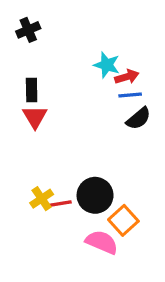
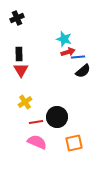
red arrow: (127, 77) -> (68, 52), moved
yellow cross: (42, 199) -> (25, 102), moved
orange square: (123, 220) -> (74, 143), moved, turned 30
pink semicircle: (102, 242) -> (37, 142), moved

